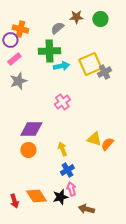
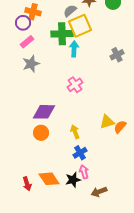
yellow square: (90, 64) -> (80, 26), moved
cyan arrow: (61, 66) -> (74, 49), turned -77
yellow triangle: (94, 139) -> (107, 122), turned -35
brown arrow: (86, 209) -> (99, 192), turned -35

